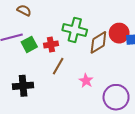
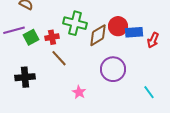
brown line: (58, 66) -> (59, 58), turned -72
pink star: (86, 81) -> (79, 92), moved
purple circle: (116, 97) -> (113, 69), moved

